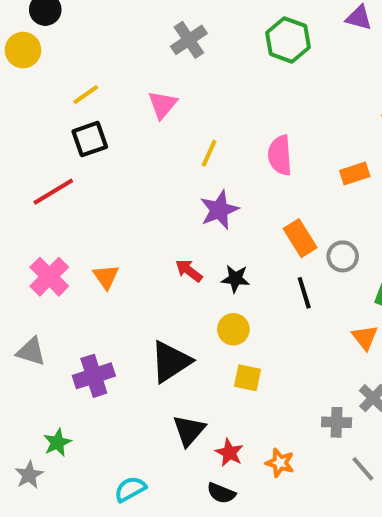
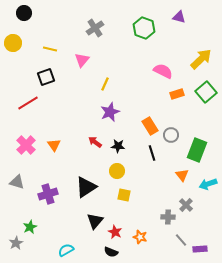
yellow circle: (23, 50) -> (13, 43), moved
yellow line: (86, 95) -> (50, 49), moved, turned 48
pink semicircle: (280, 155) -> (163, 71), moved, turned 120

